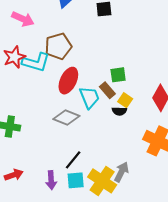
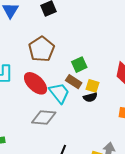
brown pentagon: (58, 46) -> (41, 49), moved
red ellipse: (68, 81) -> (36, 83), turned -55

